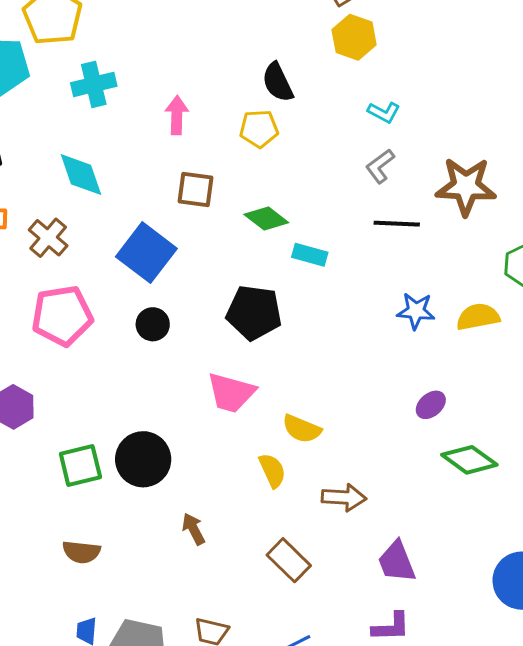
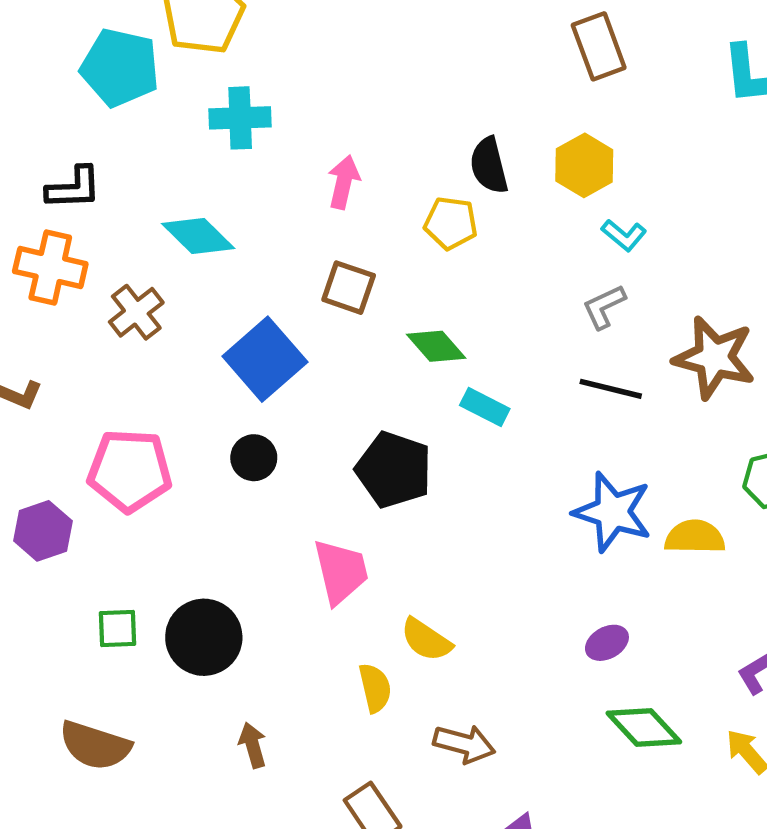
yellow hexagon: (354, 37) -> (584, 165), moved
cyan diamond: (81, 175) -> (198, 236), turned -38
blue star: (416, 311) -> (613, 512), size x1.5
pink pentagon: (62, 316) -> (130, 471), moved
pink trapezoid: (231, 393) -> (341, 572), turned -130
green square: (80, 466) -> (118, 628), size x0.7
brown semicircle: (81, 552) -> (95, 745), size x1.4

